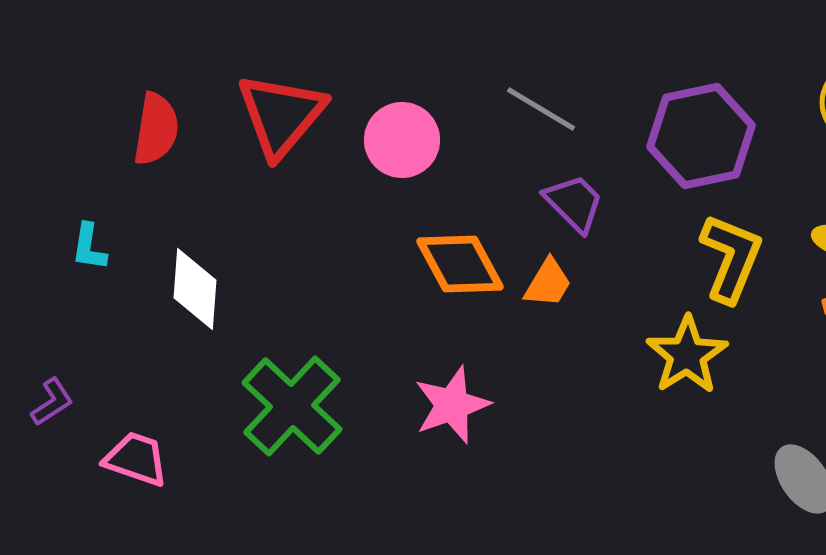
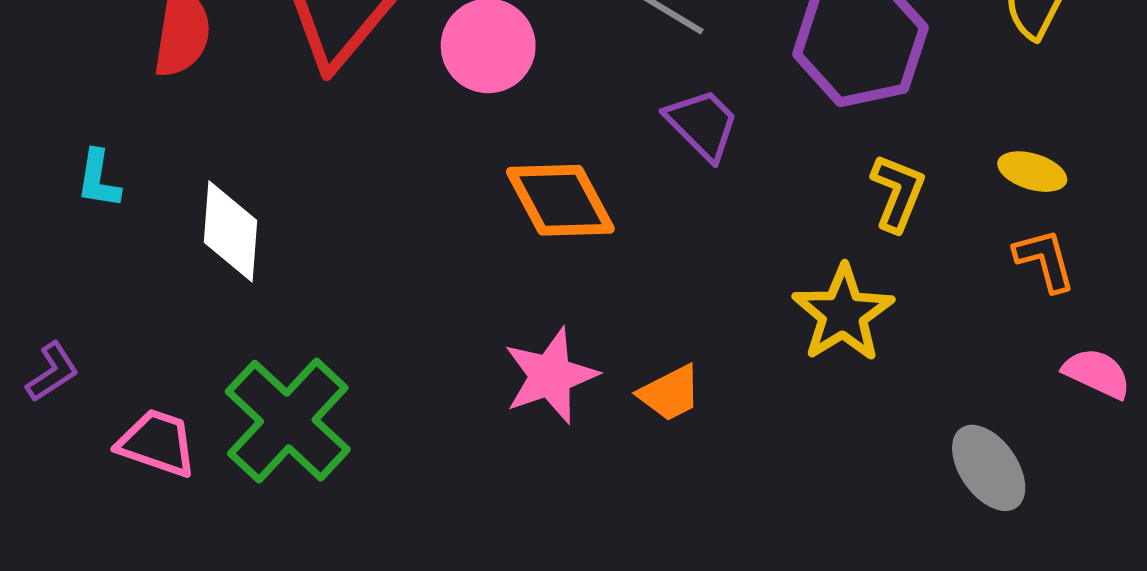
yellow L-shape: (731, 258) -> (898, 193), size x0.7
orange trapezoid: (548, 283) -> (670, 393), moved, turned 32
green cross: (292, 406) -> (288, 421), moved

